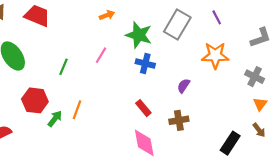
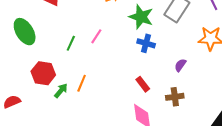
pink line: (101, 55) -> (96, 36), moved

